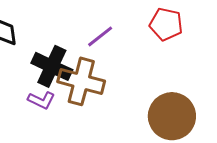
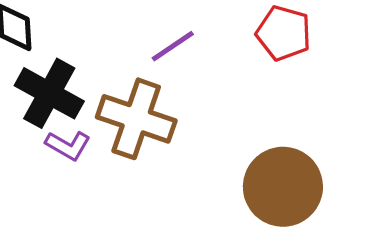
black cross: (52, 66) -> (49, 93), moved

